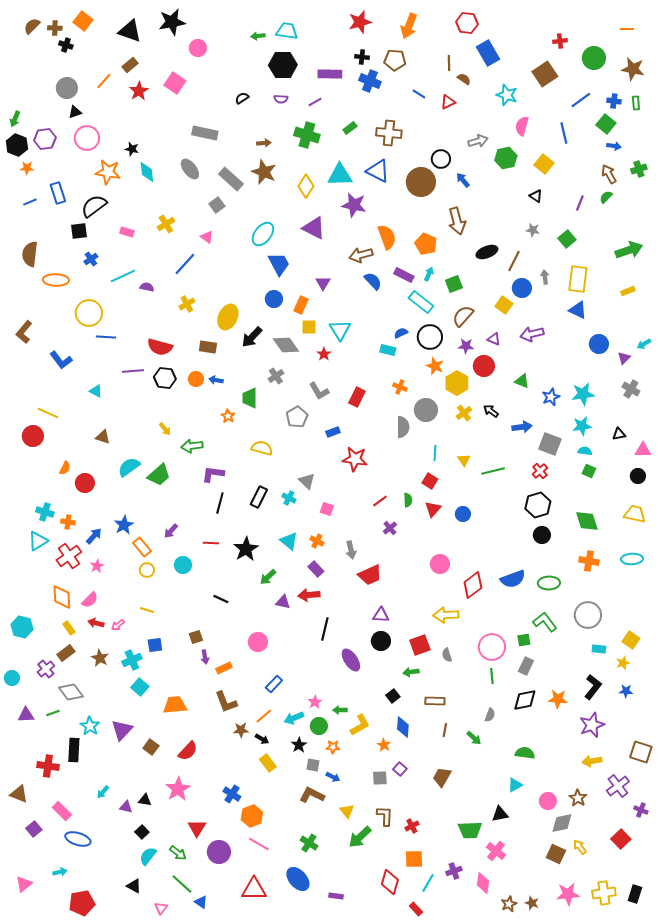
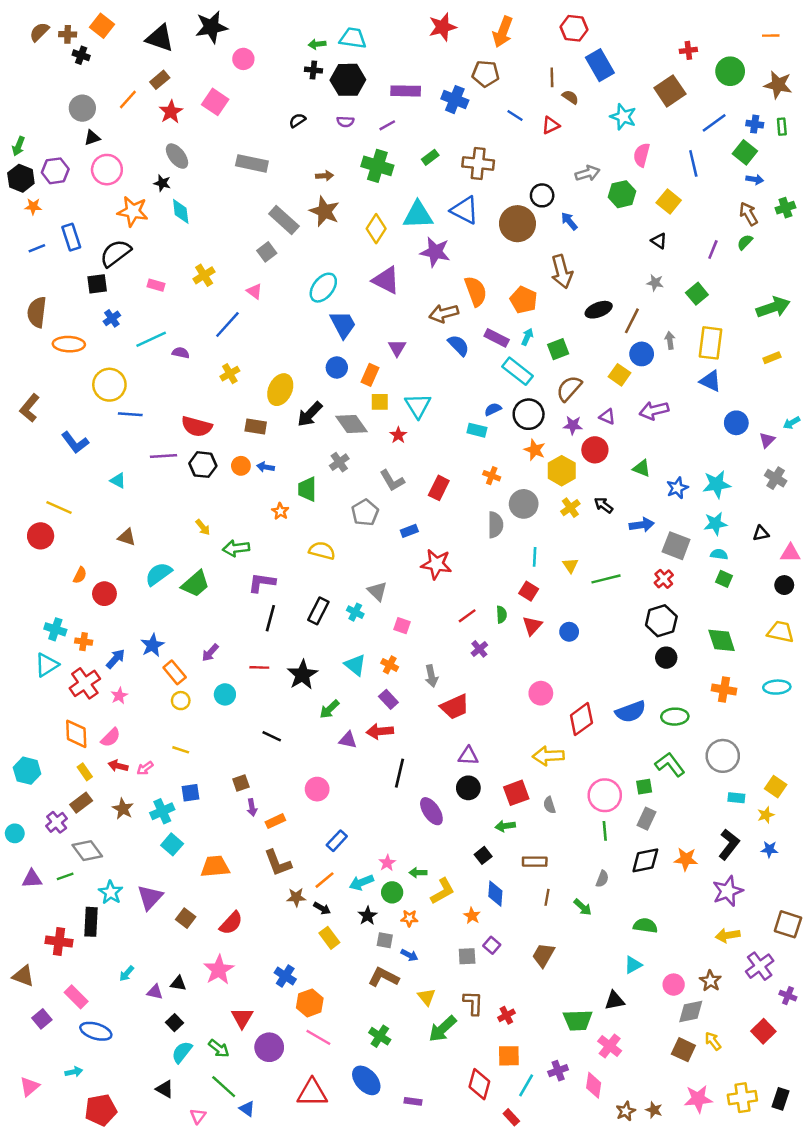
black cross: (362, 57) -> (313, 70), moved
gray ellipse: (190, 169) -> (177, 156), moved

